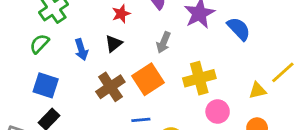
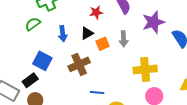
gray arrow: (164, 42) -> (124, 39), turned -35
orange square: (148, 79) -> (103, 44), moved, size x0.6
blue square: (46, 85) -> (42, 61), moved

